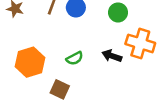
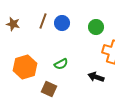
black arrow: (112, 56) -> (96, 77), moved

